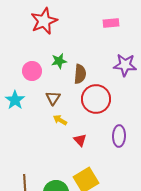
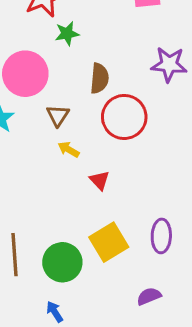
green star: (59, 61) -> (67, 34), moved
pink circle: (32, 71) -> (25, 74), size x1.5
purple ellipse: (119, 136) -> (161, 236), moved

